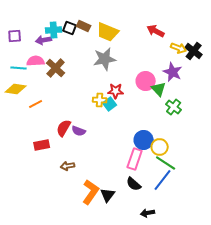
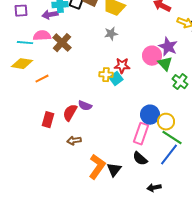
gray star: (105, 59) -> (111, 34), size x0.6
purple star: (173, 72) -> (168, 47), moved
red semicircle: (64, 128) -> (70, 113), moved
red rectangle: (42, 145) -> (48, 120), turned -63

